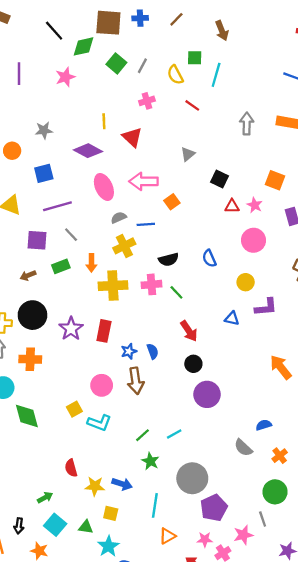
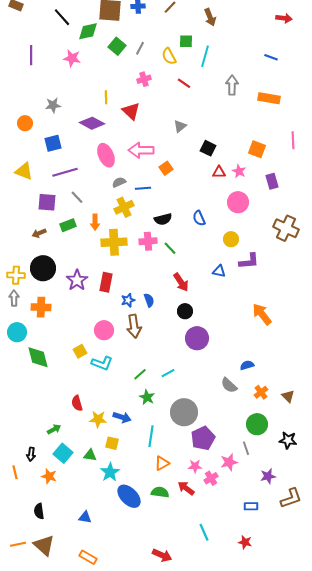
pink star: (65, 77) -> (72, 58), turned 30
gray arrow: (247, 124) -> (232, 85), moved

